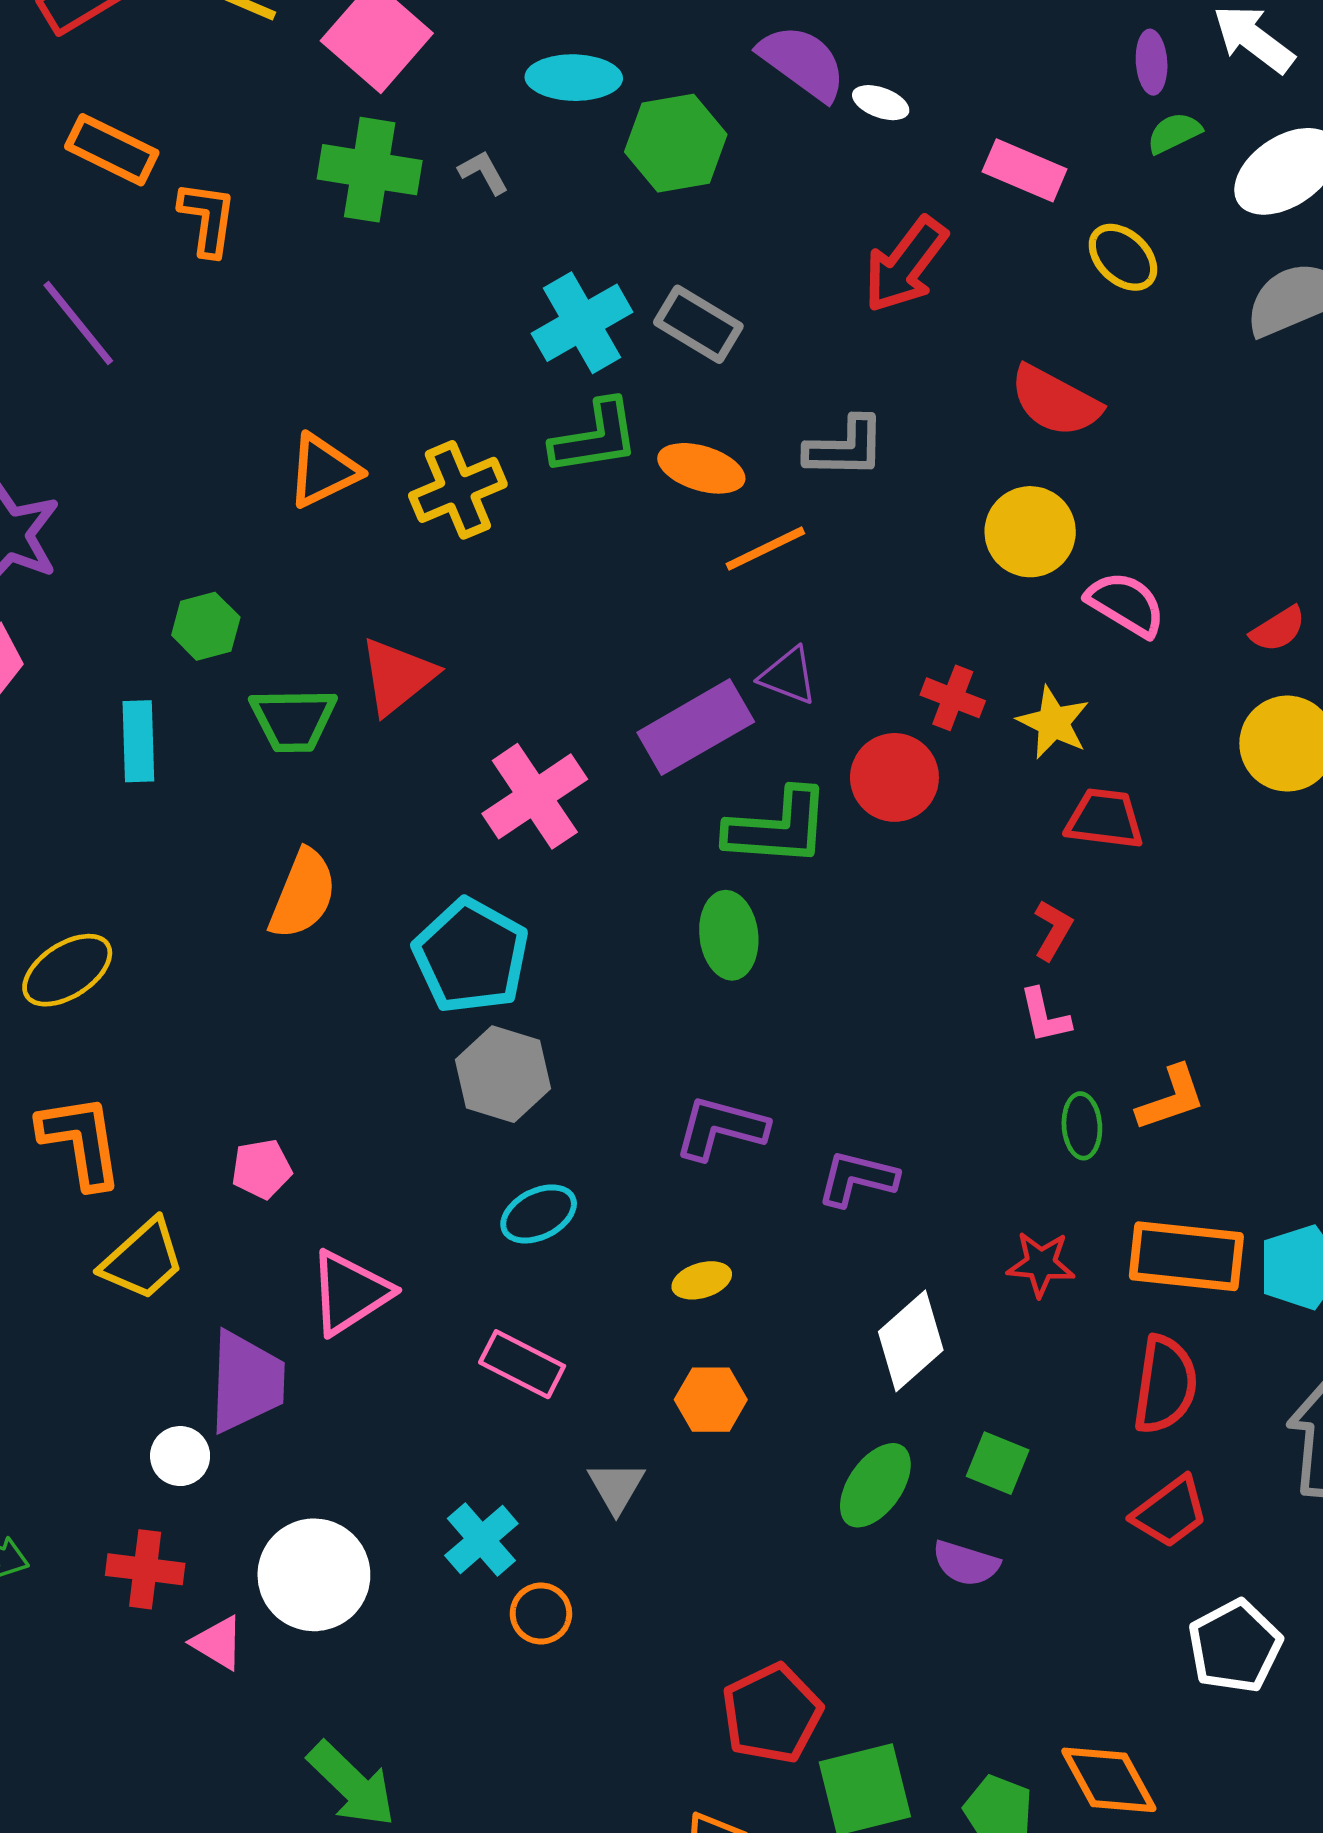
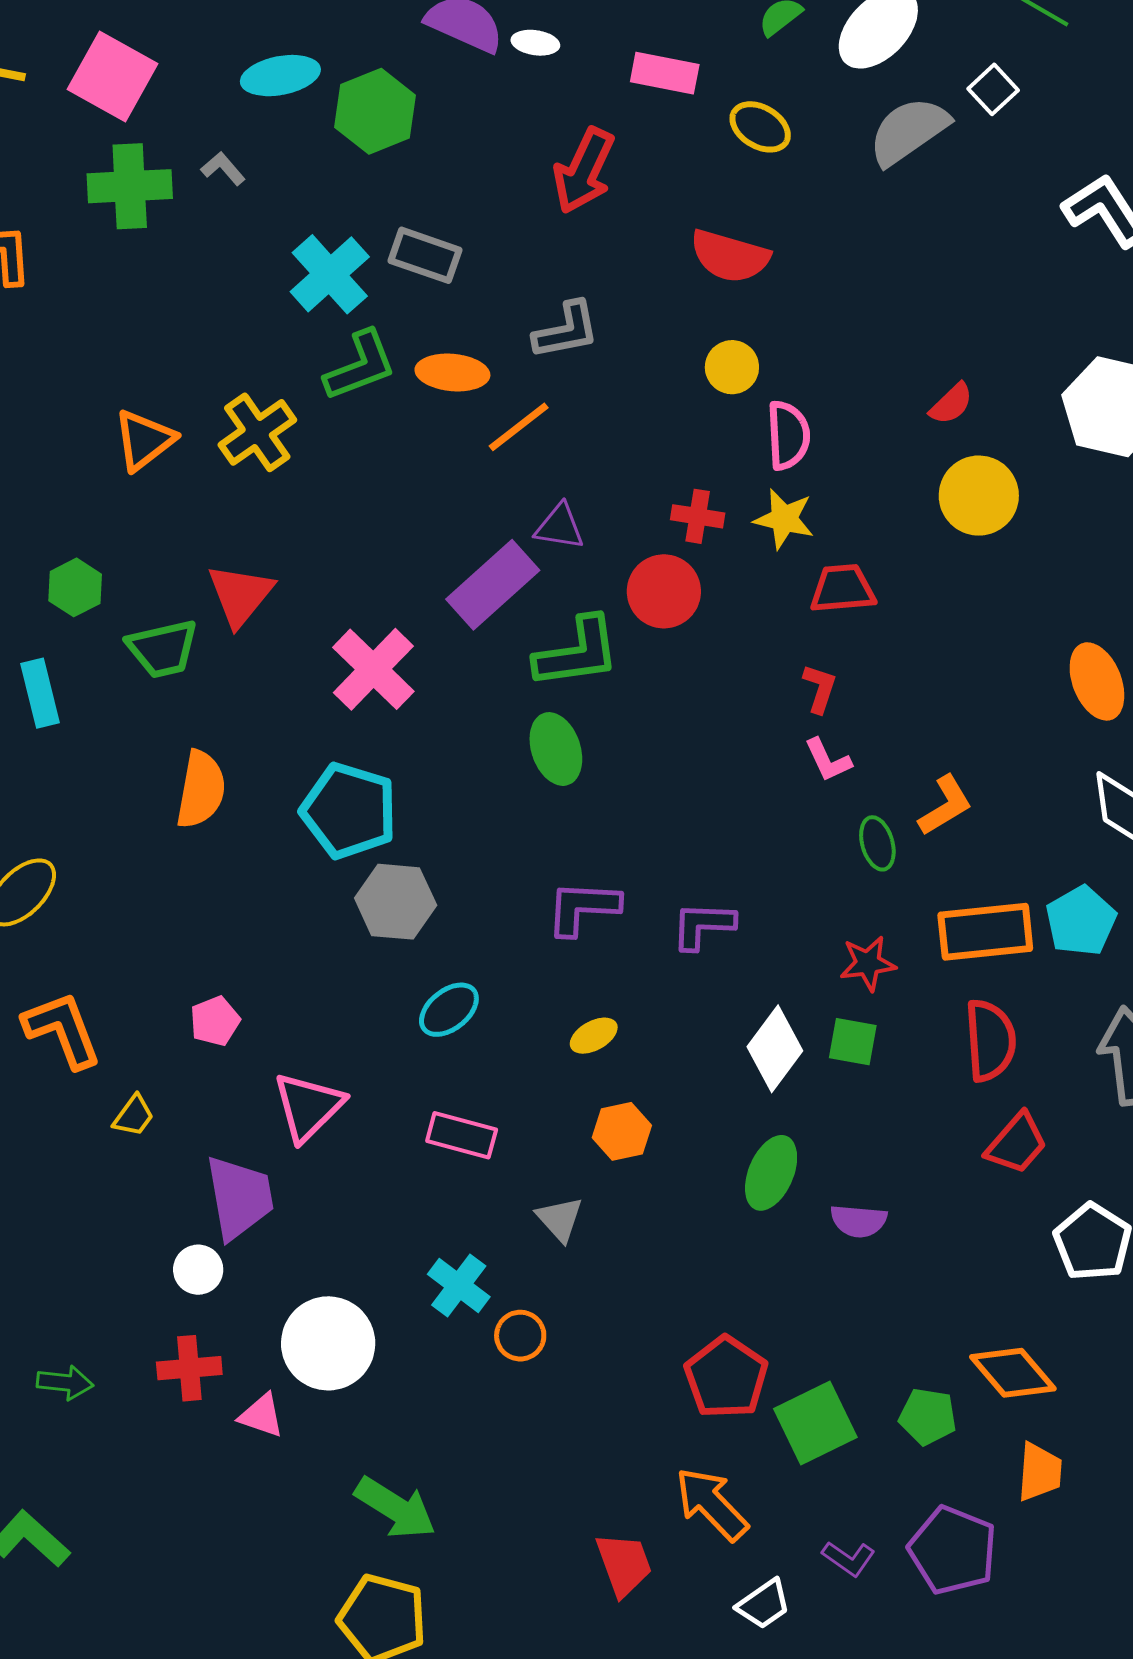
yellow circle: (1030, 532) -> (732, 367), size x0.7
pink semicircle: (1126, 604) -> (788, 435), moved, turned 68
yellow trapezoid: (143, 1260) -> (134, 1116), size x0.6
green square: (998, 1463) -> (853, 1042), moved

